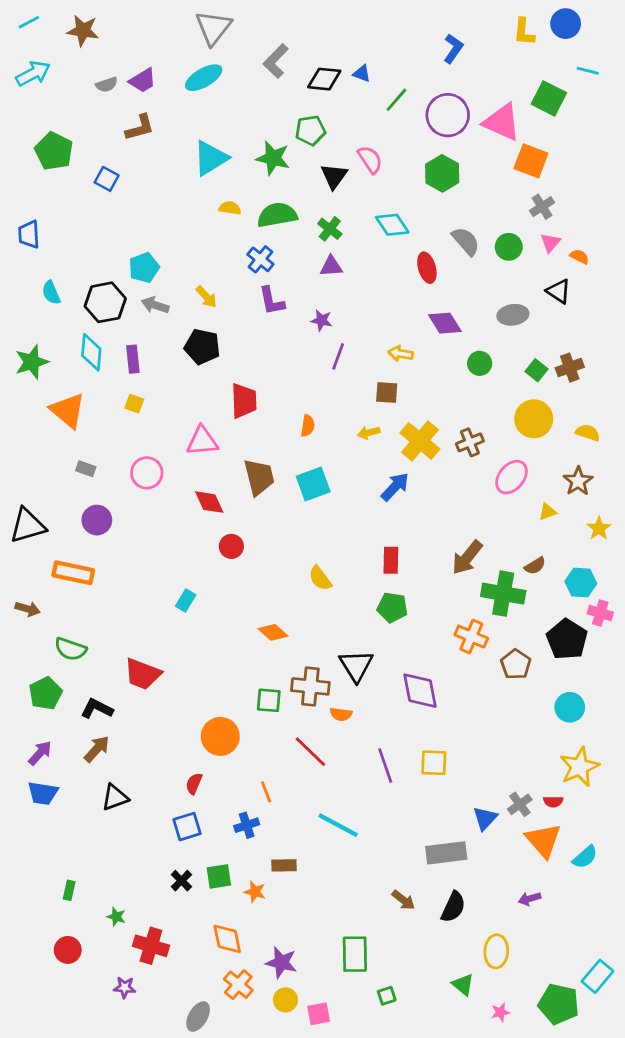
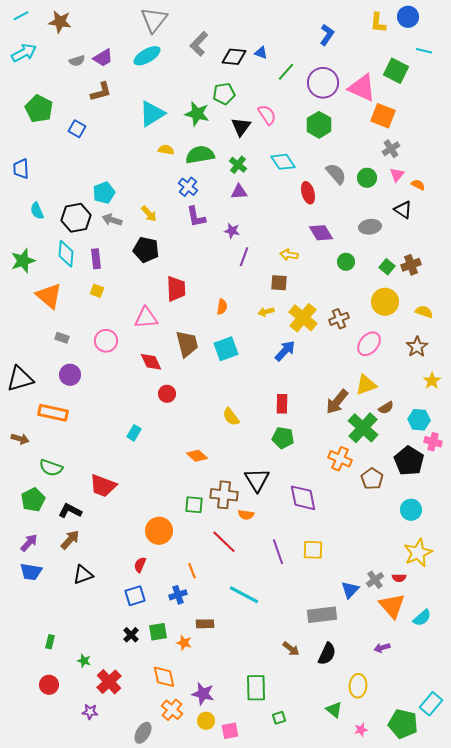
yellow triangle: (548, 512) -> (366, 385), moved, size x1.6
green cross: (503, 594) -> (363, 428), turned 32
red cross: (151, 946) -> (109, 682), turned 30

